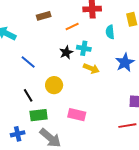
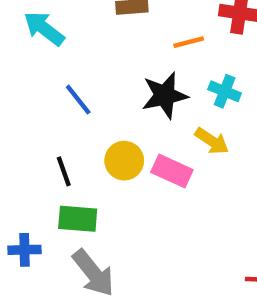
cyan cross: (84, 48) -> (225, 91), moved
black star: (66, 52) -> (165, 95), size x1.5
pink rectangle: (77, 115) -> (172, 171), moved

